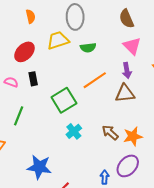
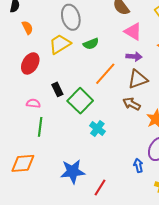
purple arrow: (127, 70) -> (134, 56), turned -63
black rectangle: (33, 79) -> (57, 89), moved
pink semicircle: (11, 82) -> (33, 103), moved
brown arrow: (110, 133) -> (132, 104), moved

